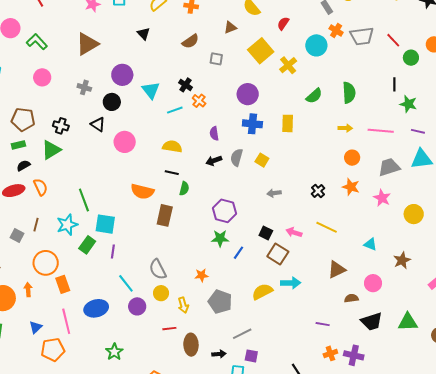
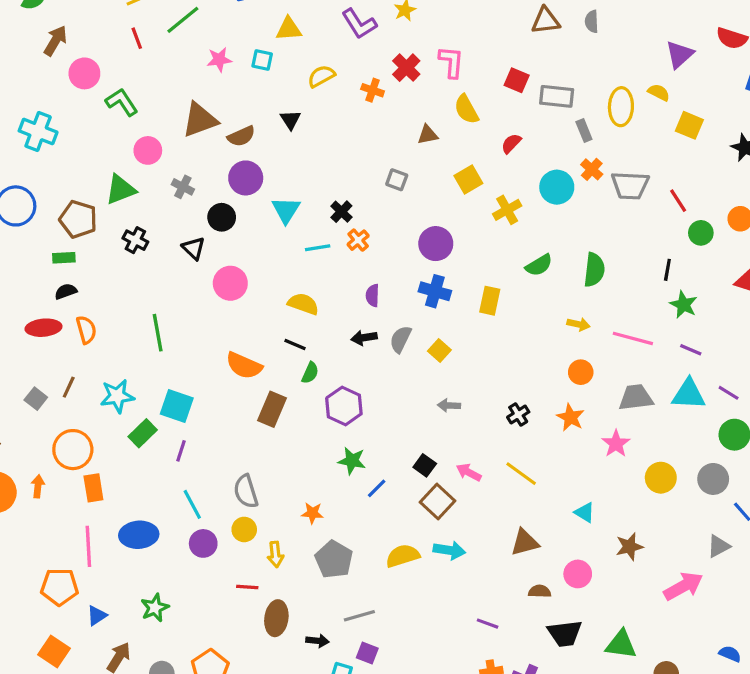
brown semicircle: (190, 41) -> (241, 136), moved
yellow square: (261, 51) -> (468, 180), size x0.7
pink circle: (42, 77) -> (148, 150), moved
green triangle: (51, 150) -> (121, 189), moved
green line: (84, 200) -> (158, 333), moved
purple hexagon: (225, 211) -> (344, 406), moved
blue triangle: (36, 327) -> (97, 615), moved

